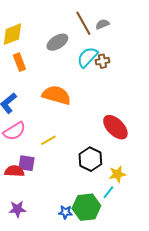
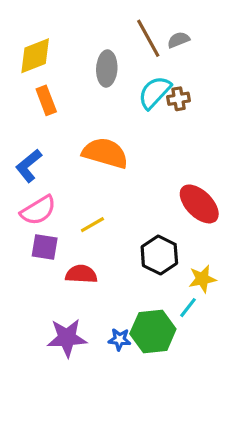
gray ellipse: (57, 42) -> (107, 69), turned -55
purple square: (26, 163) -> (45, 247), moved
red semicircle: (14, 171) -> (81, 274), moved
purple star: (17, 209) -> (67, 338), moved, size x1.4

